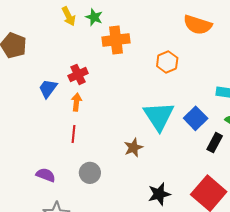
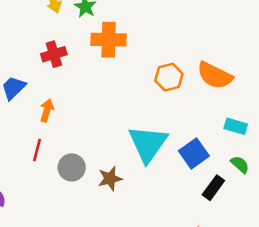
orange semicircle: (198, 25) -> (215, 75), moved
red cross: (78, 74) -> (54, 54), moved
gray circle: (90, 173) -> (72, 167), moved

